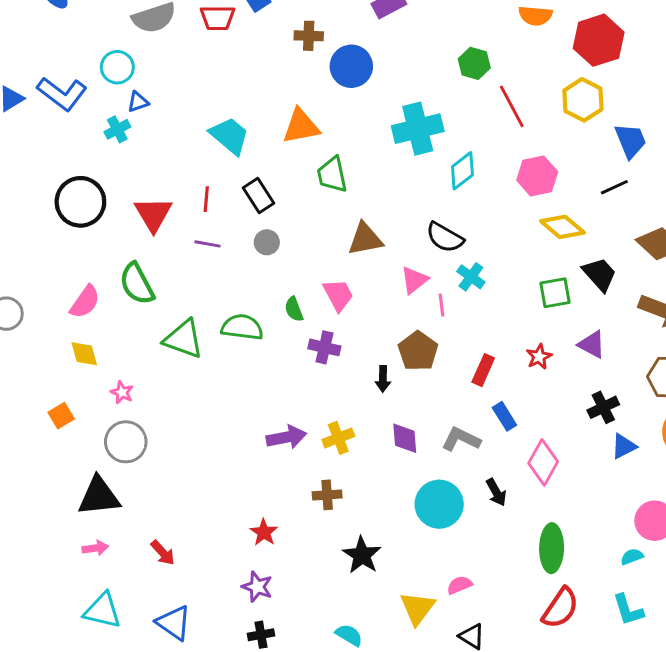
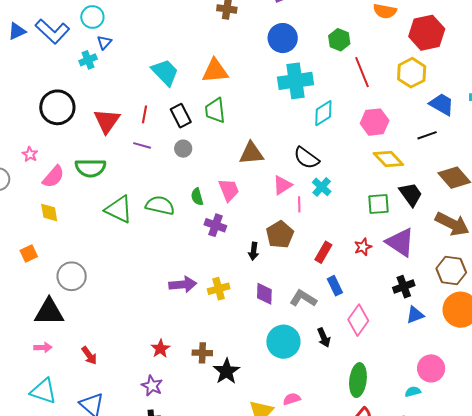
blue circle: (351, 66) -> (283, 38), moved
blue triangle: (138, 102) -> (104, 42), turned -35
blue trapezoid: (631, 141) -> (442, 104), turned -44
green trapezoid: (332, 175) -> (215, 110), moved
green semicircle: (137, 284) -> (90, 168), turned -68
purple triangle: (592, 344) -> (400, 242), size x1.5
pink star: (122, 392) -> (30, 154), moved
brown cross: (327, 495) -> (202, 353), moved

